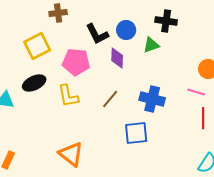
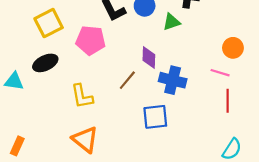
purple diamond: (117, 58) -> (149, 58), moved
yellow L-shape: (68, 96) -> (82, 96), moved

